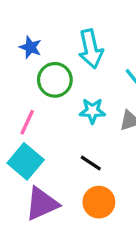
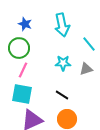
green circle: (55, 80) -> (19, 48), moved
cyan square: (26, 161) -> (22, 94), turned -30

